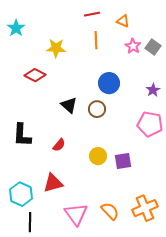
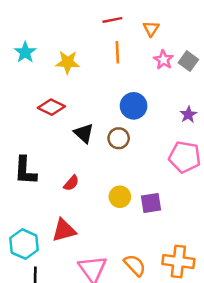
orange triangle: (123, 21) -> (151, 29), turned 40
cyan star: (16, 28) -> (25, 52), moved
red diamond: (35, 75) -> (51, 107), moved
orange cross: (145, 208) -> (178, 262), turned 30

